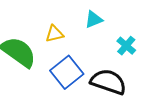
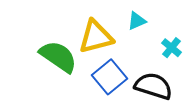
yellow triangle: (54, 34) -> (96, 37), size x1.8

